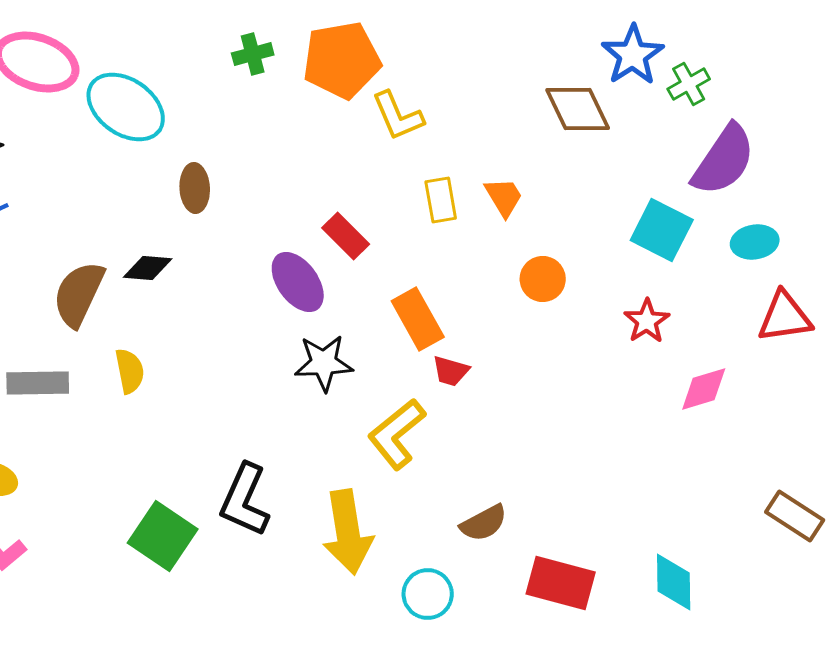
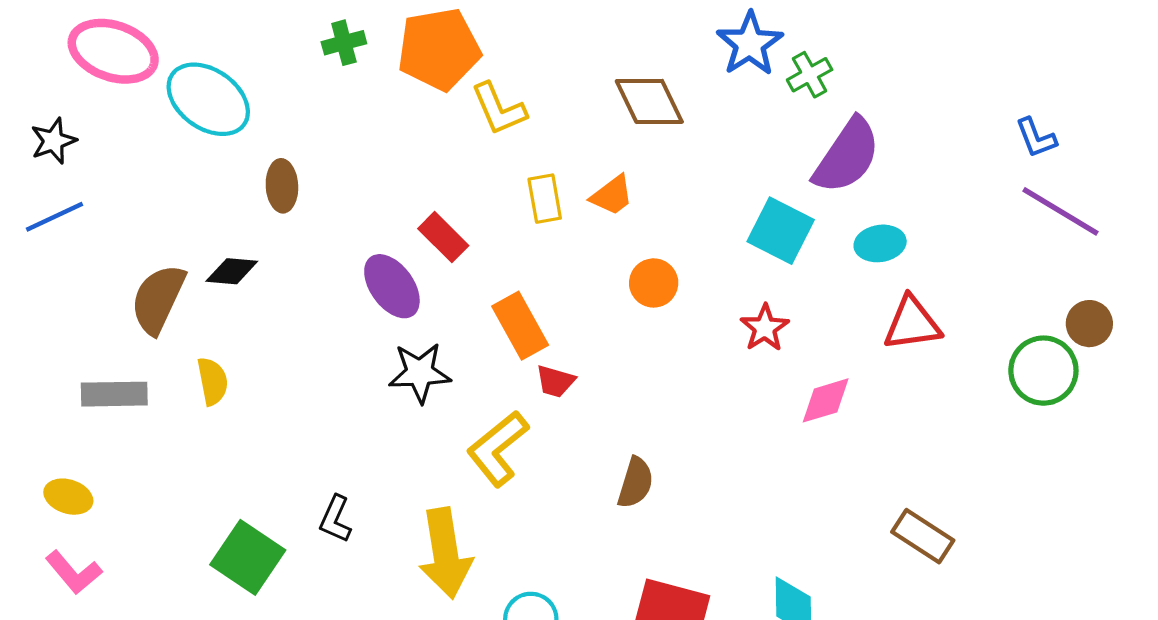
brown diamond: (578, 109) -> (649, 101), moved
orange trapezoid: (504, 197) -> (612, 195), turned 84
black L-shape: (245, 500) -> (335, 519), size x0.6
brown semicircle: (484, 523) -> (635, 483), moved, turned -45

